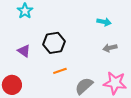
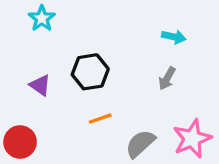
gray arrow: (110, 48) -> (167, 79), moved, turned -48
pink star: (115, 83) -> (192, 139), turned -30

